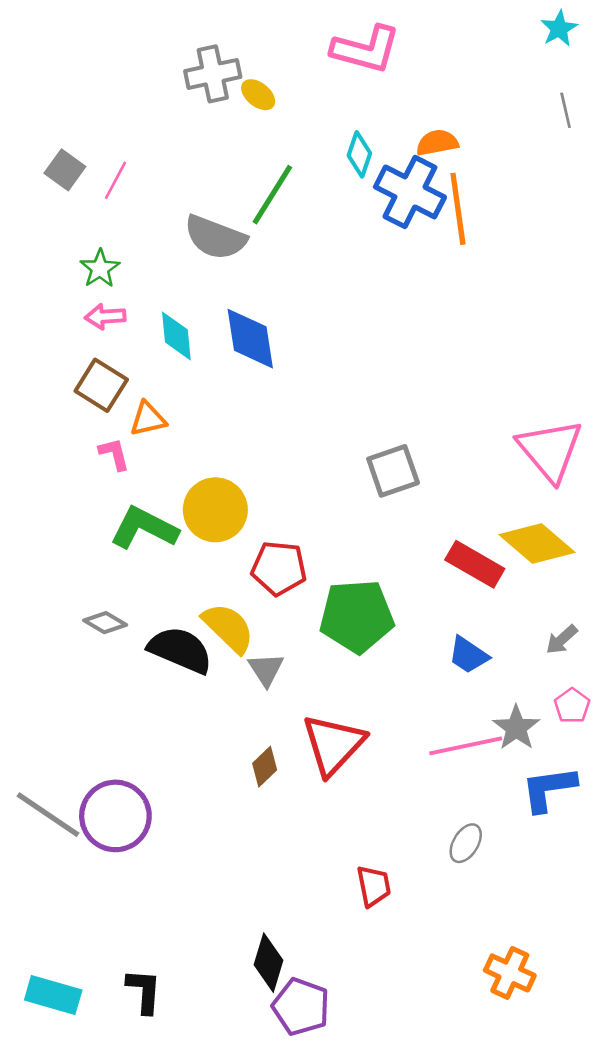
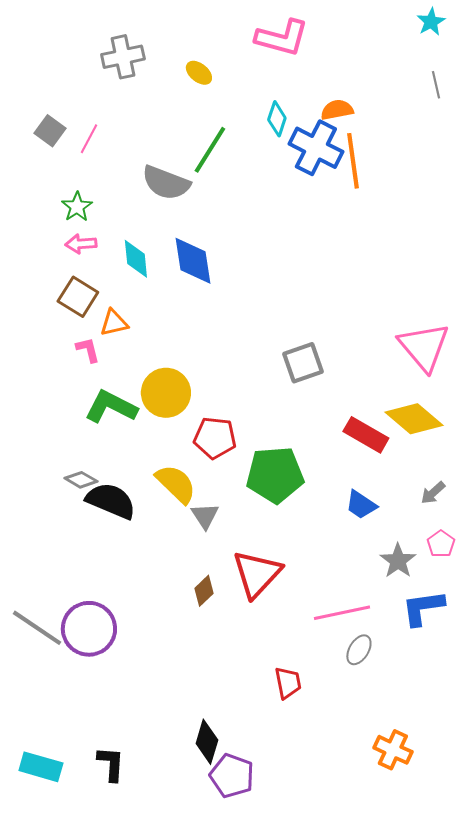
gray cross: (213, 74) -> (123, 57), moved
black semicircle: (180, 650) -> (111, 501), moved
pink line: (466, 746) -> (342, 613), moved

